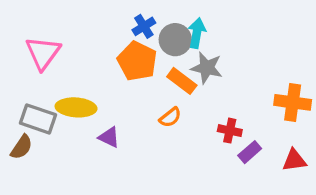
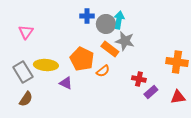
blue cross: (144, 26) -> (87, 16), turned 32
pink triangle: (43, 53) -> (26, 32), size x0.7
orange pentagon: (137, 61) -> (82, 59), moved
gray rectangle: (38, 119) -> (23, 72), turned 40
brown semicircle: (21, 147) -> (26, 99), moved

